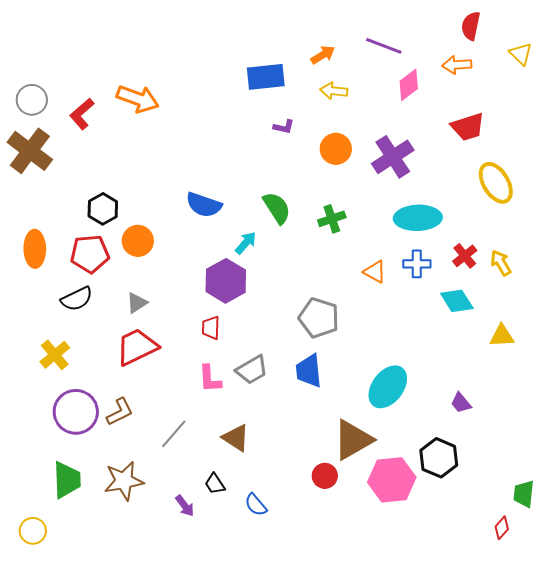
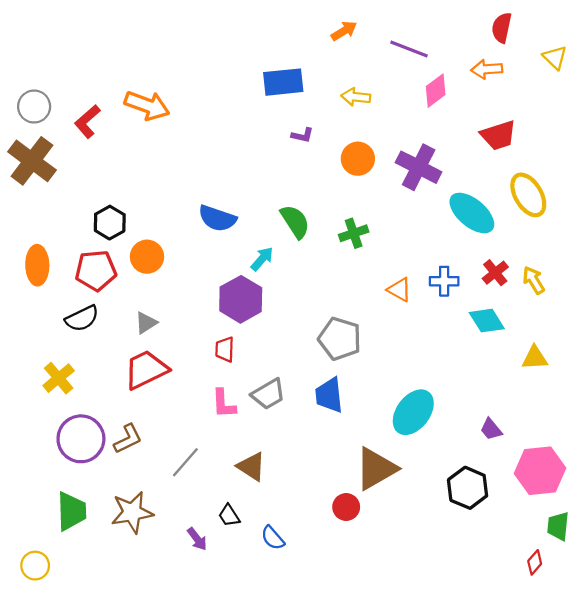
orange arrow: (323, 55) -> (344, 31), moved
purple cross: (393, 157) -> (419, 167), turned -30
cyan ellipse: (418, 218) -> (472, 213), moved, turned 42
pink hexagon: (392, 480) -> (540, 471), moved

